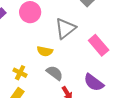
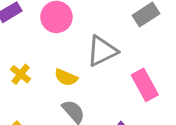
yellow cross: (20, 73) -> (21, 74), moved

